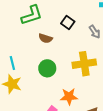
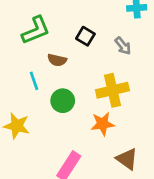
cyan line: (12, 63) -> (34, 81), moved
orange star: (69, 97) -> (103, 124), moved

